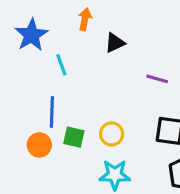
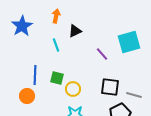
cyan line: (61, 65) -> (56, 45), moved
purple line: (157, 79) -> (102, 54), turned 32
green square: (74, 137) -> (57, 78), moved

